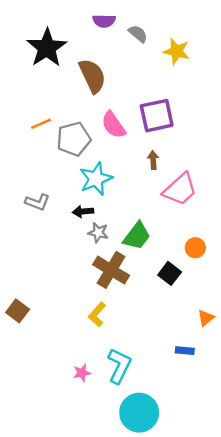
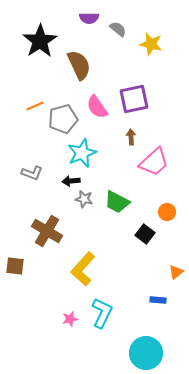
green trapezoid: (137, 236) -> (117, 202), turned 80
brown cross: (111, 270) -> (47, 231), moved
brown square: (18, 311) -> (15, 266), turned -30
yellow L-shape: (97, 314) -> (83, 269), size x1.6
cyan circle: (139, 413) -> (146, 353), moved

